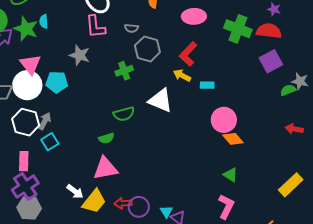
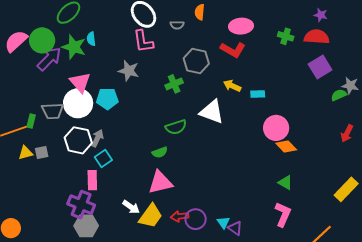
gray semicircle: (131, 28) -> (177, 25), moved
green cross: (238, 29) -> (286, 36), size x0.6
red L-shape: (188, 54) -> (233, 50), moved, turned -100
red arrow: (294, 129) -> (347, 133), turned -72
pink rectangle: (24, 161) -> (92, 180), moved
purple cross: (25, 186) -> (81, 205), turned -32

